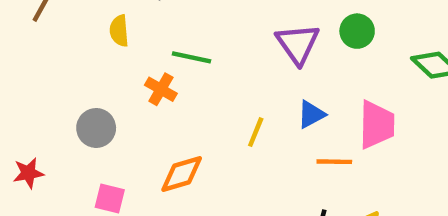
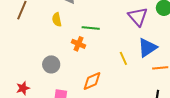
blue triangle: (311, 114) -> (147, 48), size x1.5
yellow line: (256, 132) -> (123, 58), turned -40

